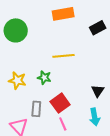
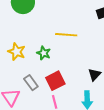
gray rectangle: (36, 109) -> (31, 83), turned -49

